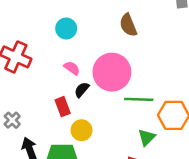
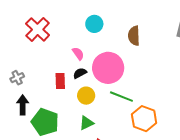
cyan circle: (66, 28) -> (94, 24), moved
yellow circle: (81, 130) -> (86, 96), moved
green triangle: (147, 137) -> (87, 123), moved

